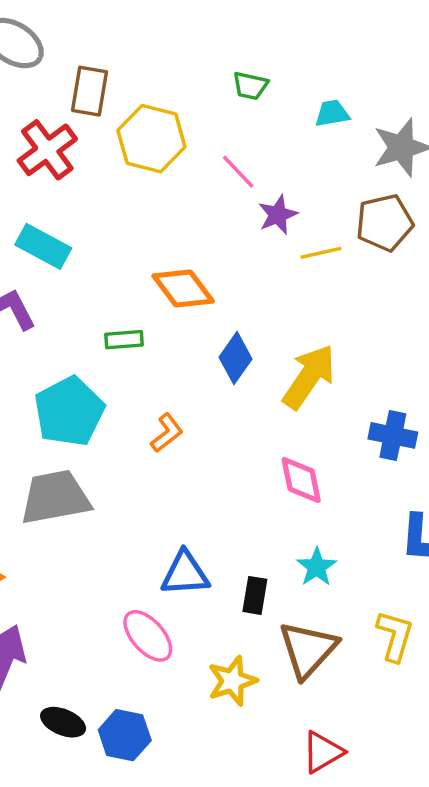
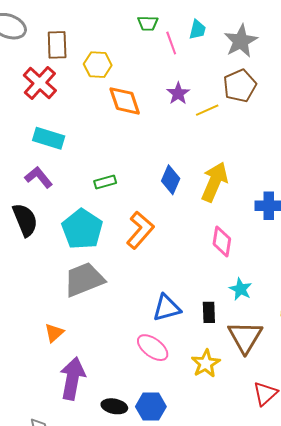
cyan trapezoid: (332, 113) -> (197, 30), turned 125
yellow hexagon: (151, 139) -> (98, 65), size x0.7
pink line: (238, 172) -> (171, 43), moved, turned 35
orange diamond: (183, 288) -> (125, 101), moved, turned 30
orange L-shape: (167, 433) -> (140, 230), size x1.6
pink diamond: (301, 480) -> (222, 241), turned 32

